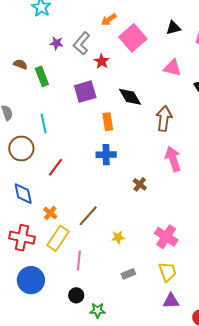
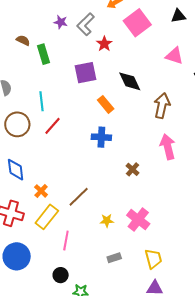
orange rectangle: (108, 122) -> (106, 104), turned -36
red line: (55, 167) -> (52, 126), moved
pink cross: (166, 237) -> (138, 220), moved

